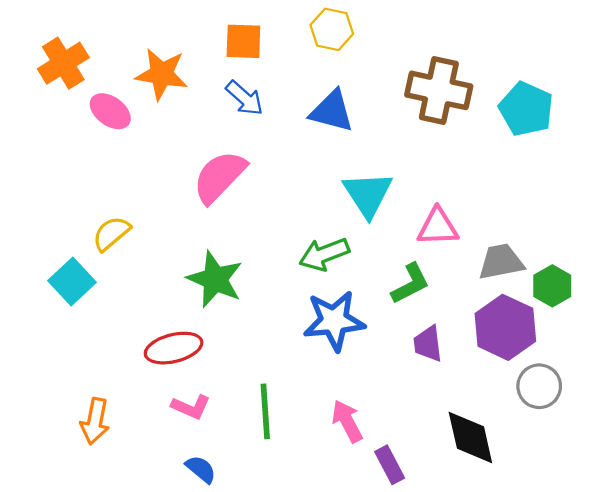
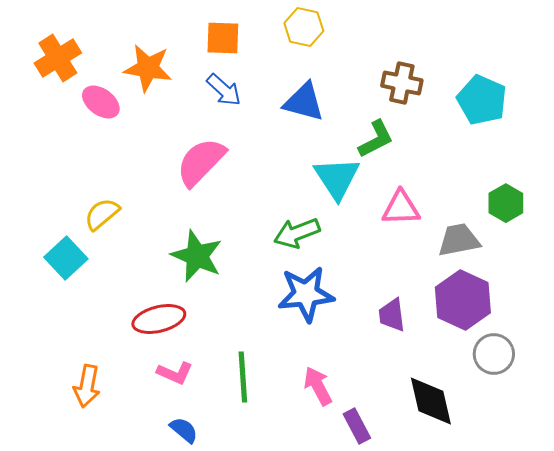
brown cross: (439, 90) -> (402, 83), size x0.7
green L-shape: (410, 284) -> (376, 139), moved
green hexagon: (552, 286) -> (506, 203), moved

